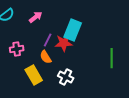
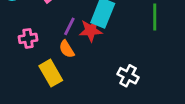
green line: (112, 58) -> (155, 17), moved
white cross: (66, 77) -> (128, 76), moved

